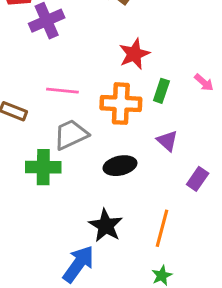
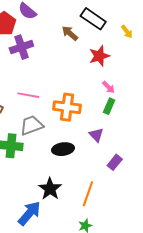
red star: (134, 54) -> (99, 56), moved
pink arrow: (204, 82) -> (109, 87), moved
green rectangle: (161, 91) -> (109, 106), moved

